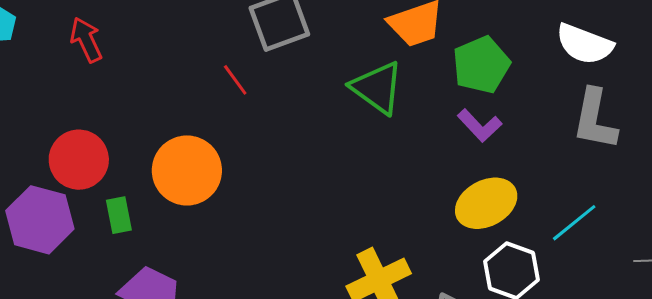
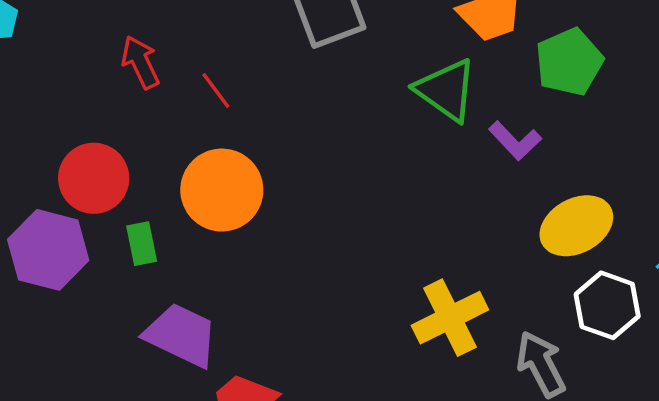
red arrow: (86, 40) -> (140, 62), moved
red line: (235, 80) -> (216, 91), moved
purple L-shape: (480, 125) -> (515, 141), moved

